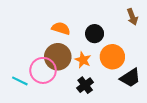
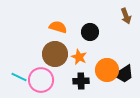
orange circle: (112, 57) -> (107, 70), moved
pink circle: (43, 70) -> (41, 80), moved
black cross: (85, 85) -> (81, 81), turned 35

